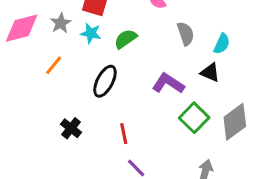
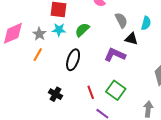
gray star: (61, 23) -> (39, 34), moved
black triangle: (210, 72) -> (131, 39), moved
green square: (194, 118) -> (116, 90), moved

